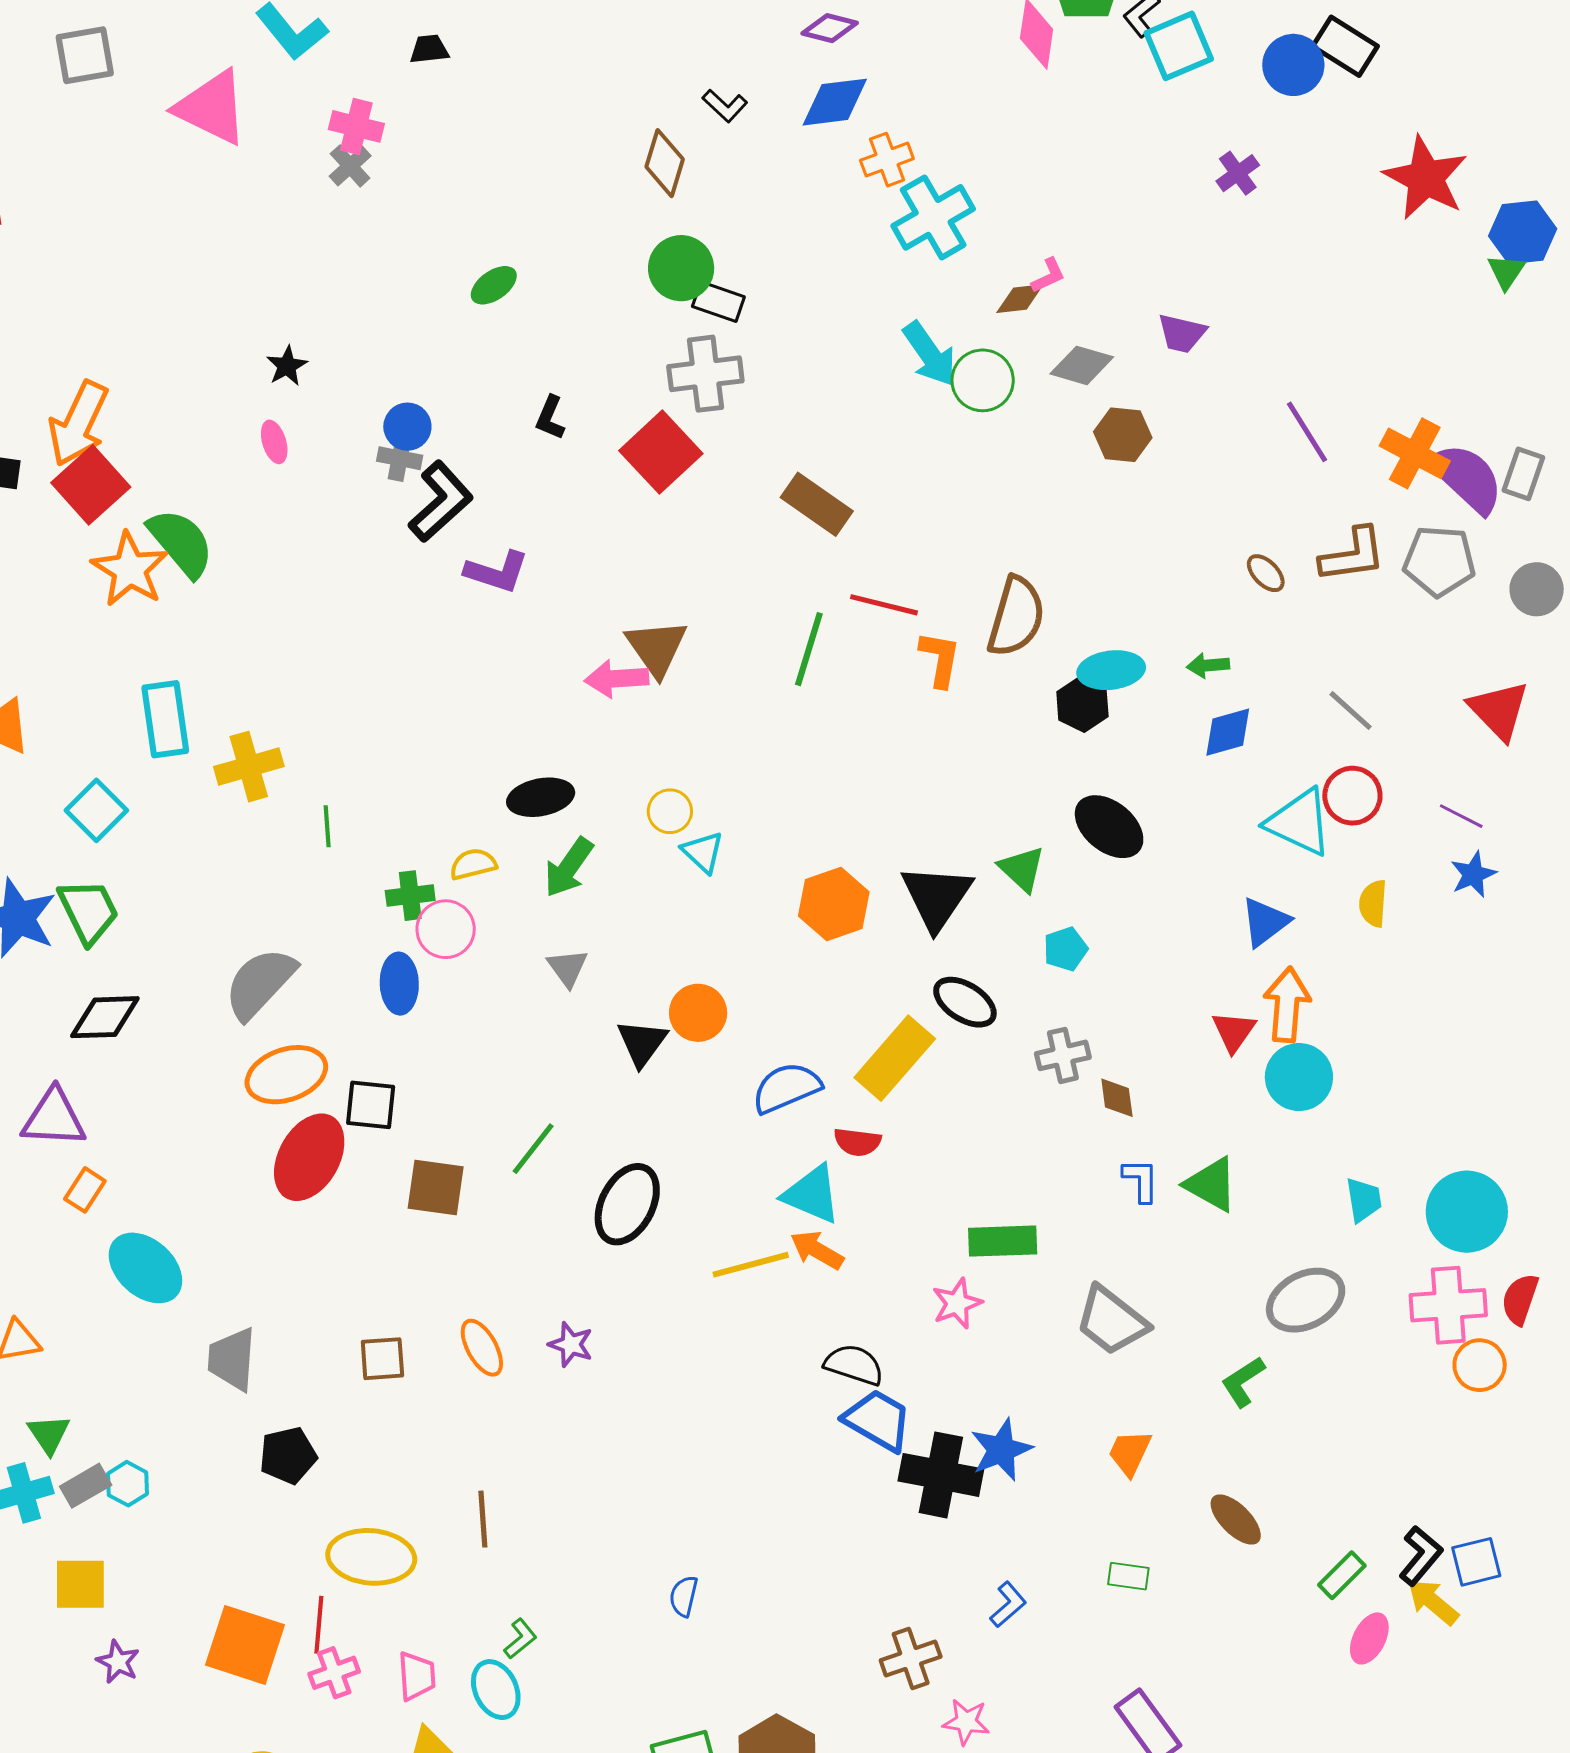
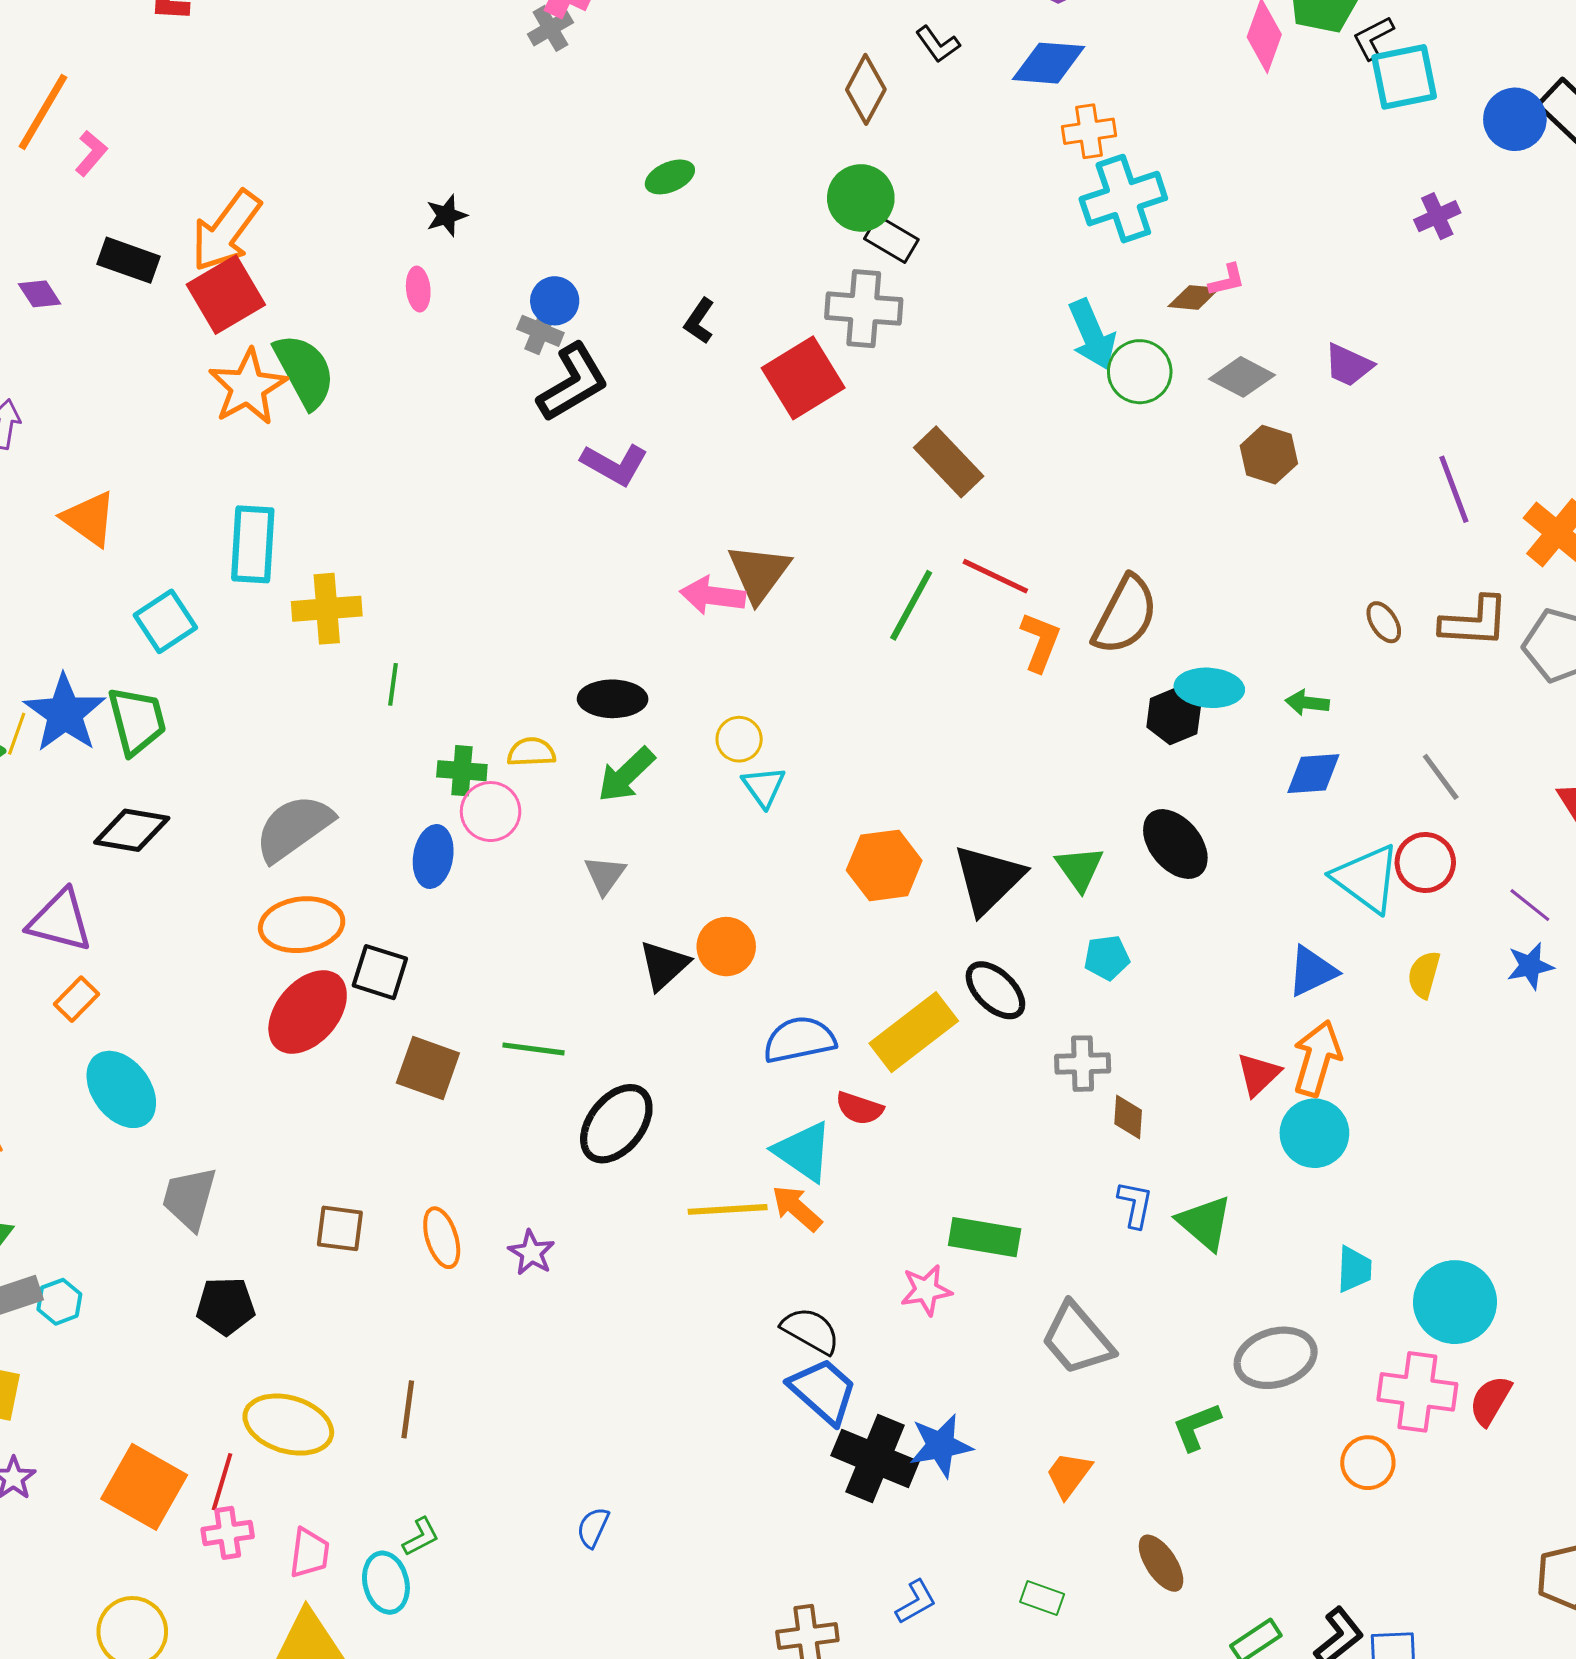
green line: (533, 1149) -> (533, 1049), turned 48
orange circle: (1480, 1365) -> (1368, 1463), moved

